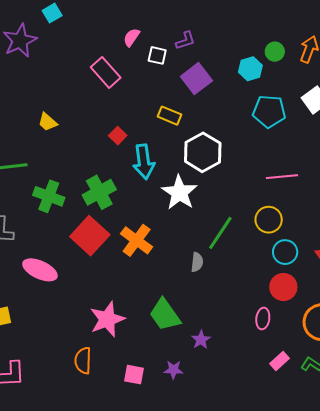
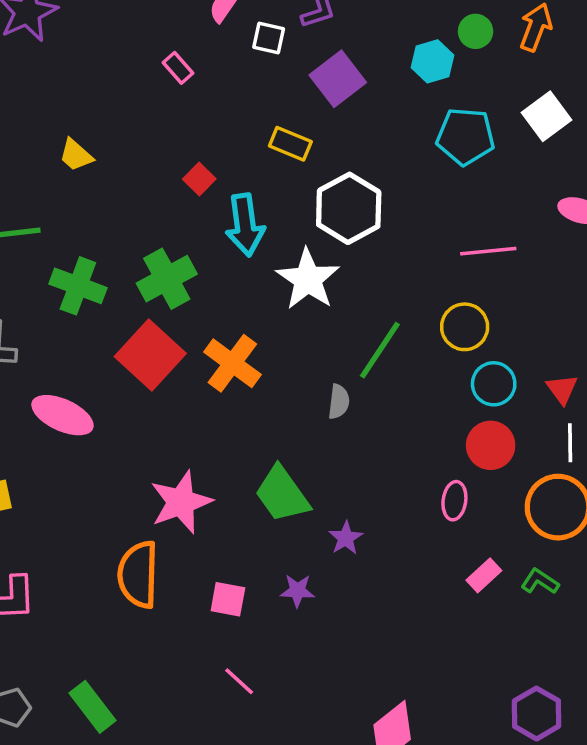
pink rectangle: (106, 72) -> (178, 68), size x0.6
orange semicircle: (83, 361) -> (138, 575), size x1.4

